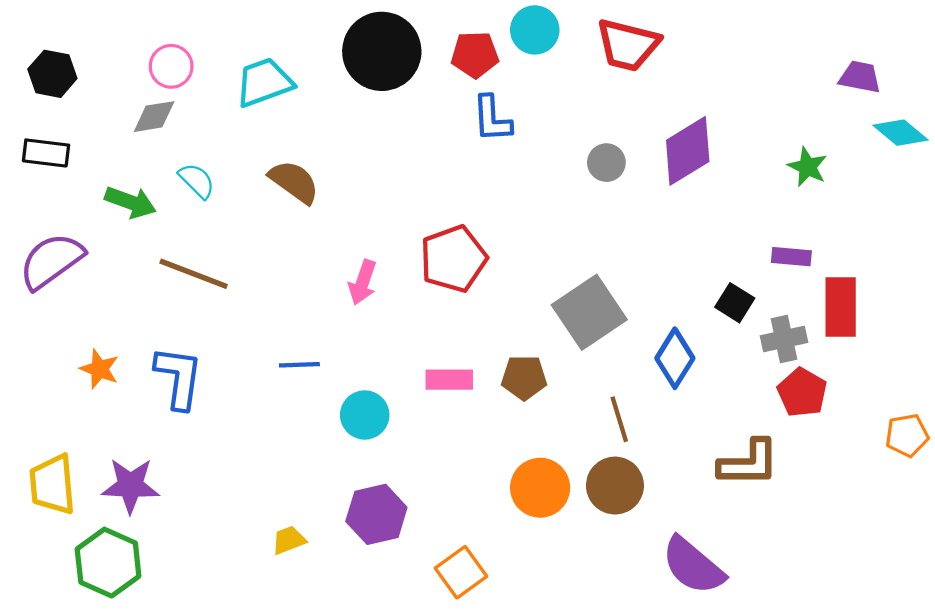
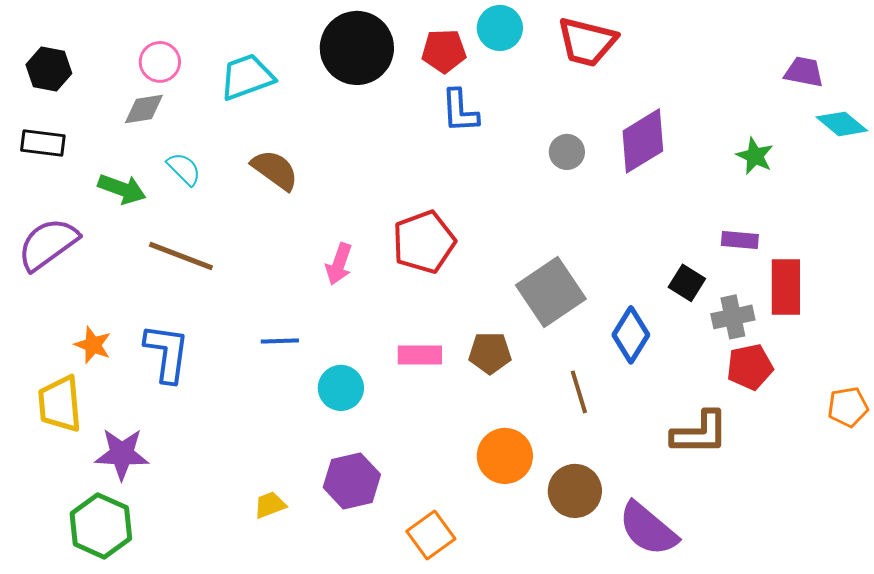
red pentagon: (802, 393) -> (750, 367), turned 30
yellow trapezoid: (52, 484) -> (60, 404), moved
brown circle: (615, 486) -> (575, 491), moved

